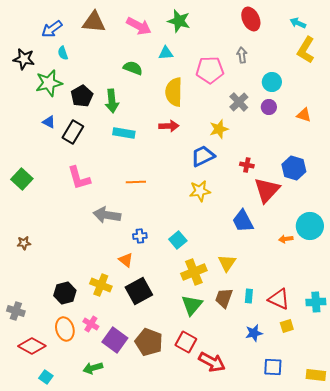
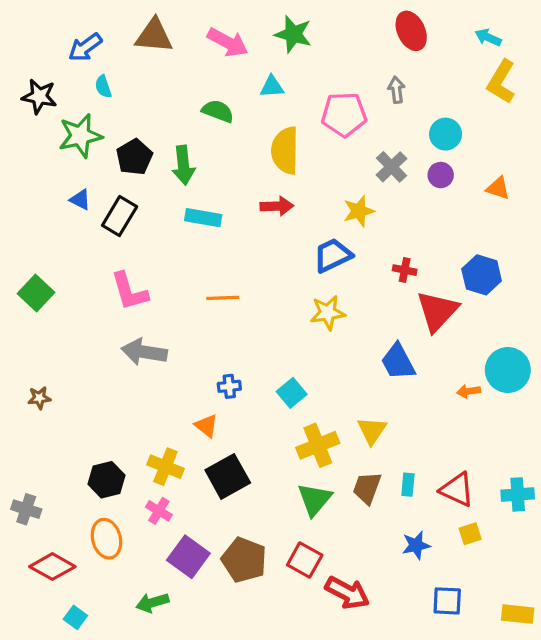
gray arrow: (107, 215) -> (144, 352), moved
pink cross: (91, 324) -> (159, 511), moved

